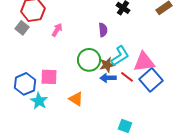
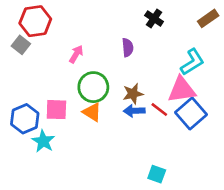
pink arrow: (57, 30) -> (76, 54), moved
cyan L-shape: (120, 56) -> (192, 62), moved
green circle: (89, 60) -> (93, 87), moved
orange triangle: (76, 99) -> (92, 112), moved

